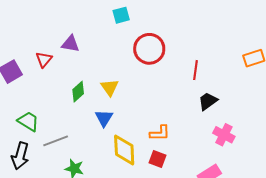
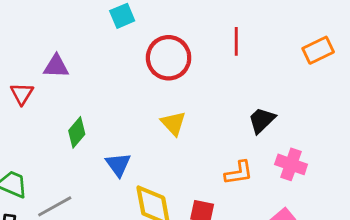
red line: (196, 70) -> (236, 41), moved
yellow triangle: (110, 87) -> (173, 123), moved
orange L-shape: (160, 133) -> (239, 173), moved

